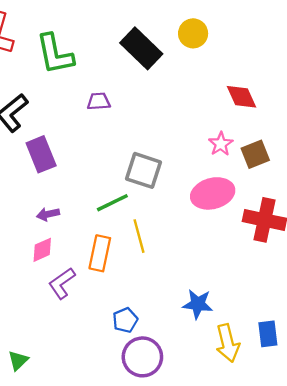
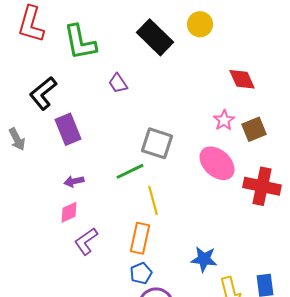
purple trapezoid: (99, 101) -> (118, 83), turned -120
pink ellipse: (213, 193) -> (217, 163), turned 57
orange rectangle: (100, 253) -> (140, 238), moved

